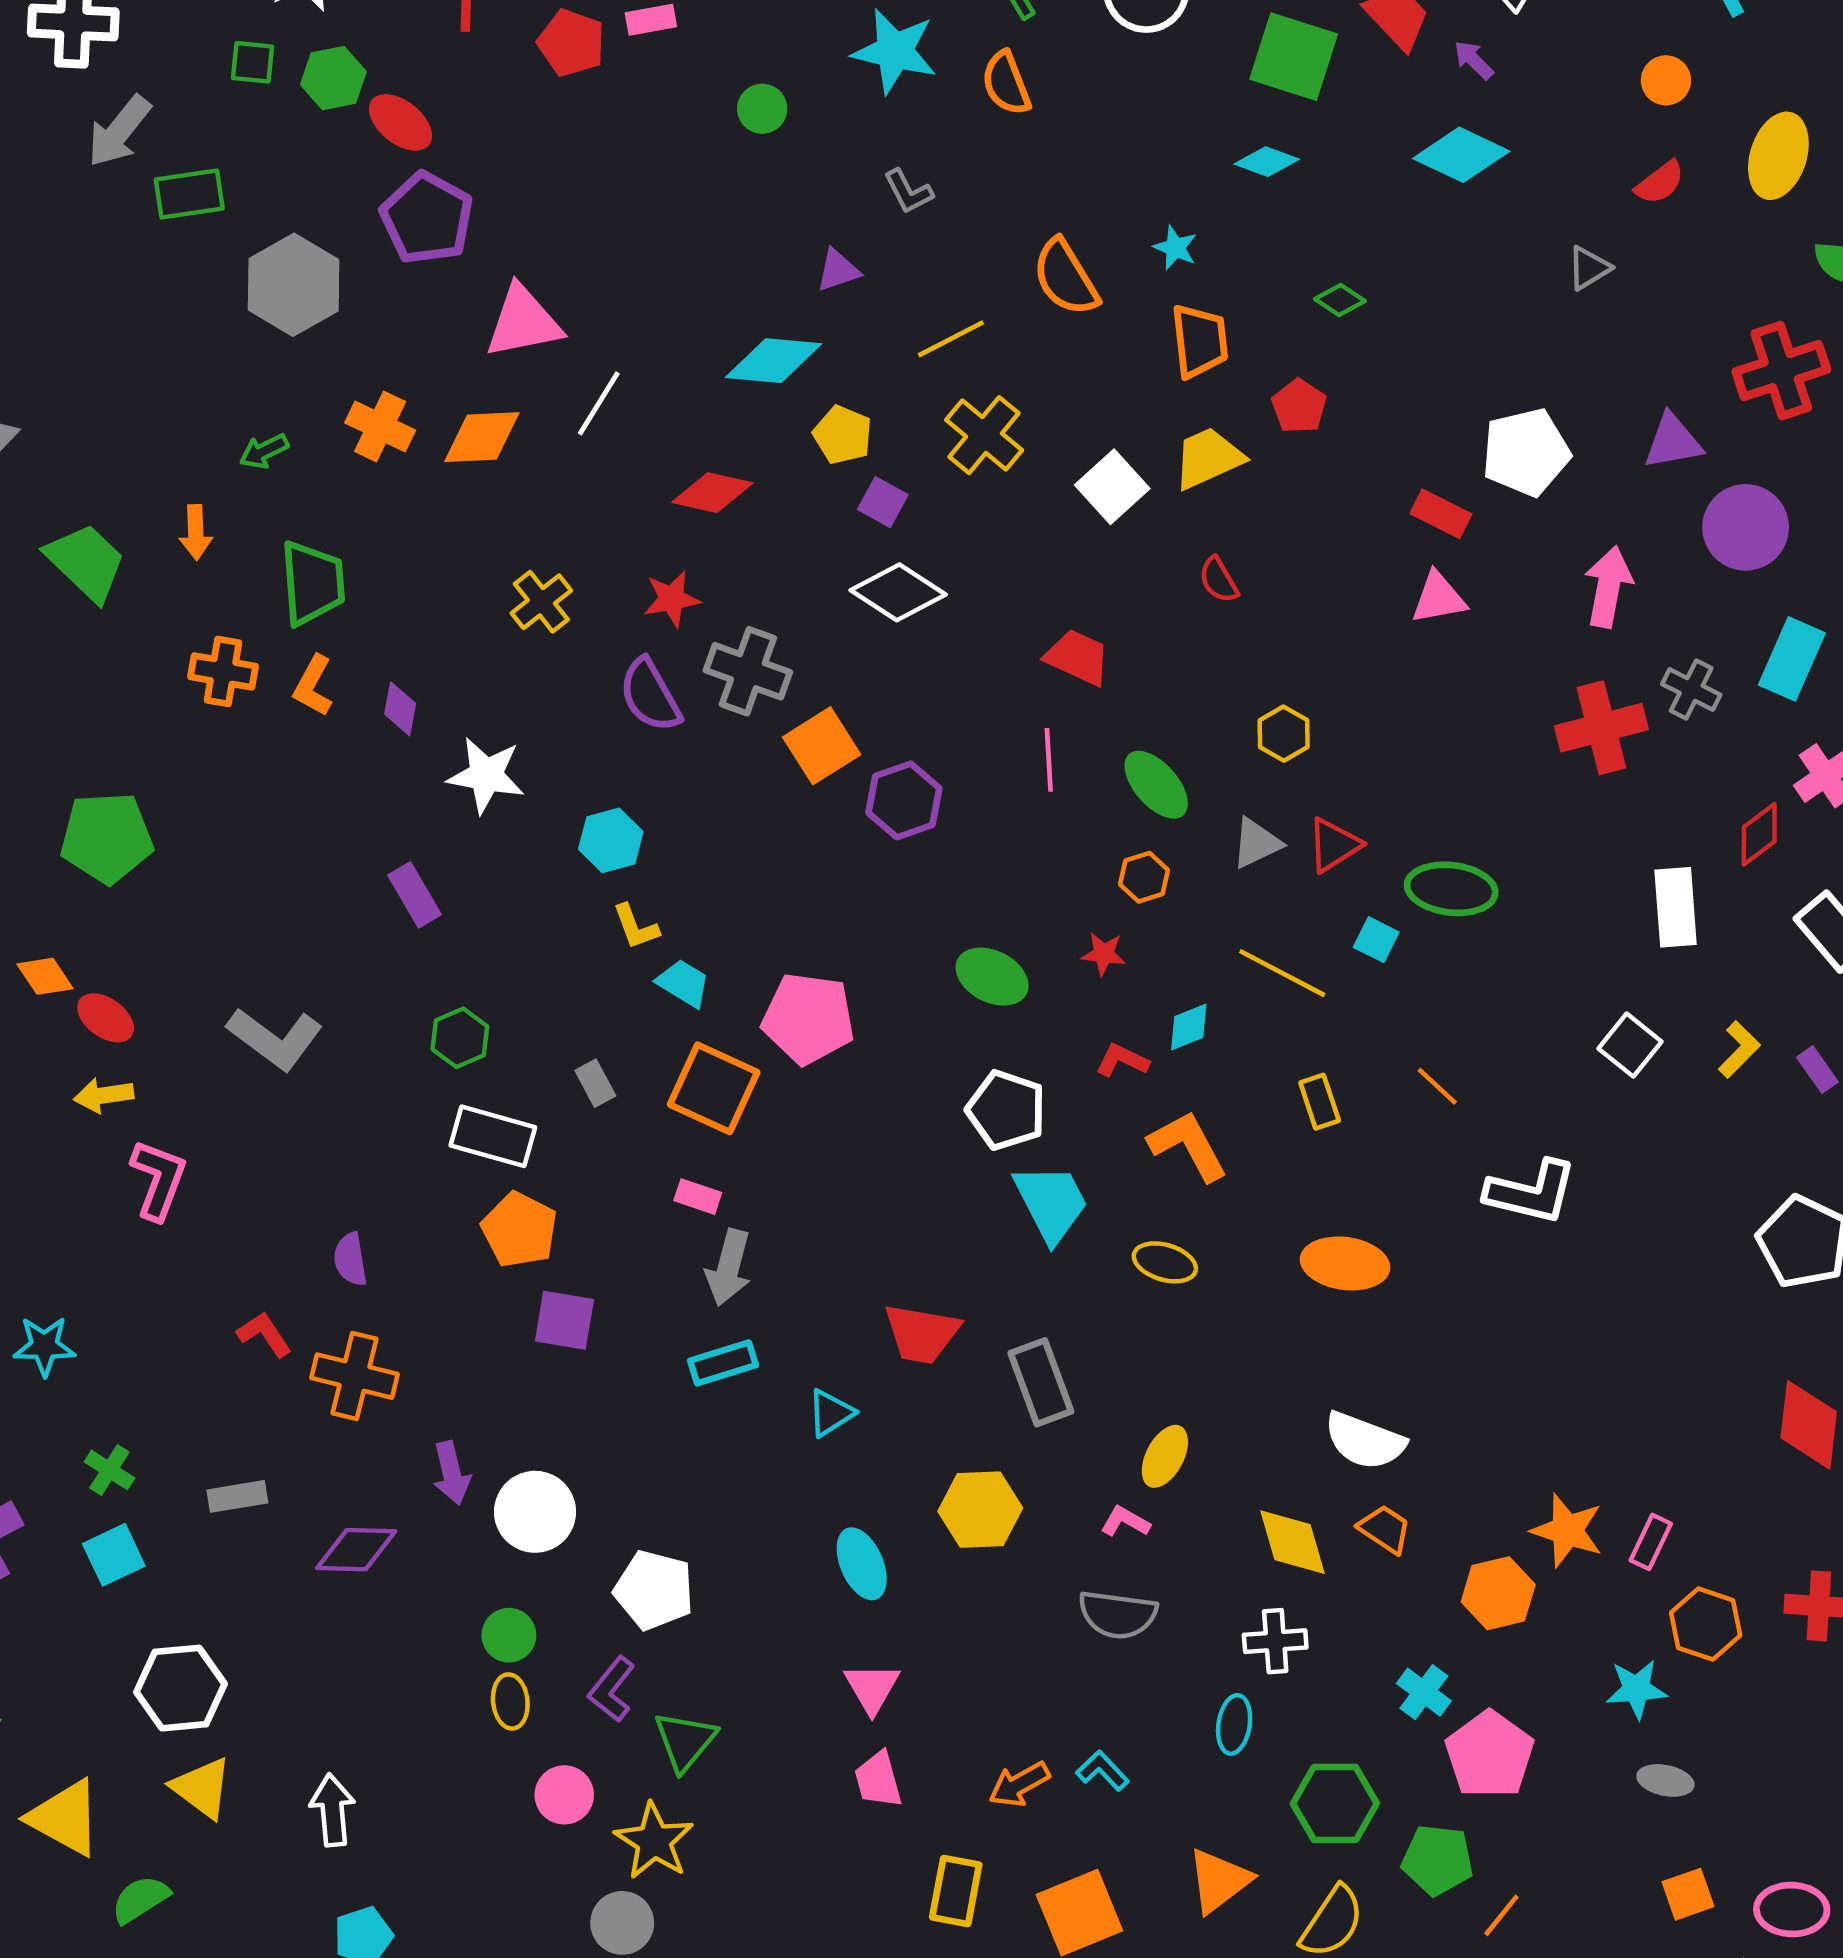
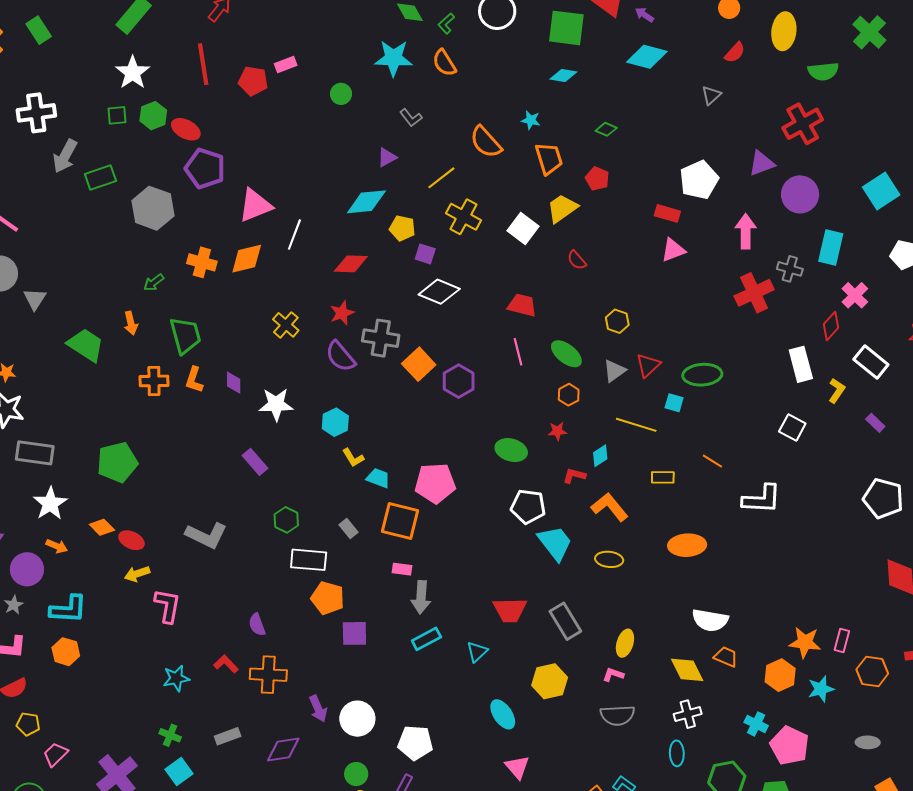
yellow L-shape: (1739, 1049) -> (837, 391), moved
yellow rectangle: (1320, 1102) -> (663, 477), turned -60
cyan star: (44, 1346) -> (176, 678), moved
cyan star: (1636, 1689) -> (821, 689), moved

